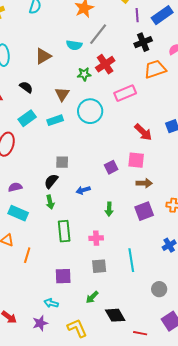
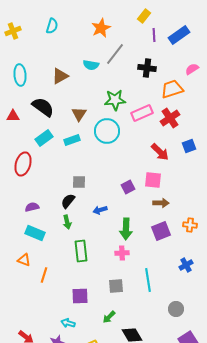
black cross: (143, 42) -> (147, 68), moved, turned 30
red cross: (105, 64) -> (170, 118), moved
green star: (84, 74) -> (115, 100), moved, size x1.5
black semicircle: (26, 87) -> (43, 107), size x1.6
green arrow: (109, 209) -> (126, 229), size x1.5
pink cross: (96, 238) -> (122, 253), moved

